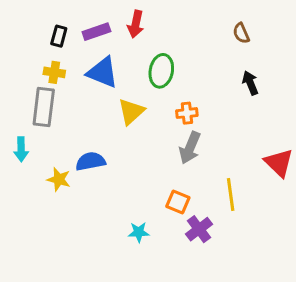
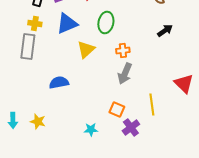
blue triangle: (103, 72) -> (67, 24), turned -45
black arrow: (250, 83) -> (165, 30), turned 77
cyan arrow: (21, 149) -> (13, 120), moved
yellow star: (59, 179) -> (38, 122), moved

